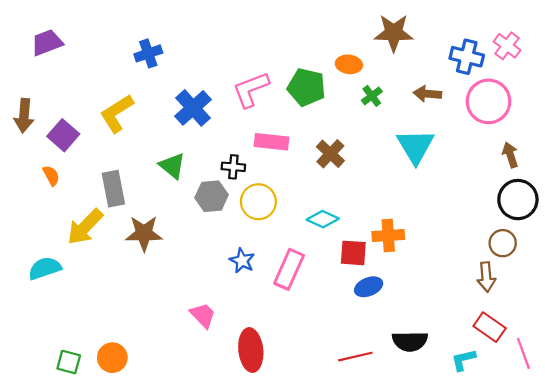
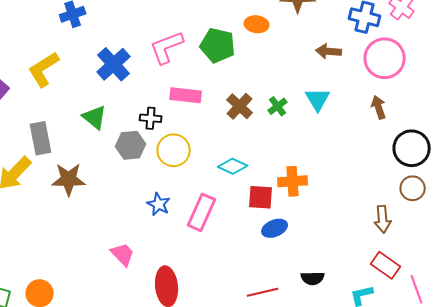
green cross: (372, 96) -> (278, 106), moved
cyan triangle: (415, 146) -> (318, 99), size x0.7
brown arrow: (510, 155) -> (379, 107), moved
brown circle: (503, 243) -> (413, 188), moved
black semicircle: (410, 341) -> (313, 278), size x0.7

